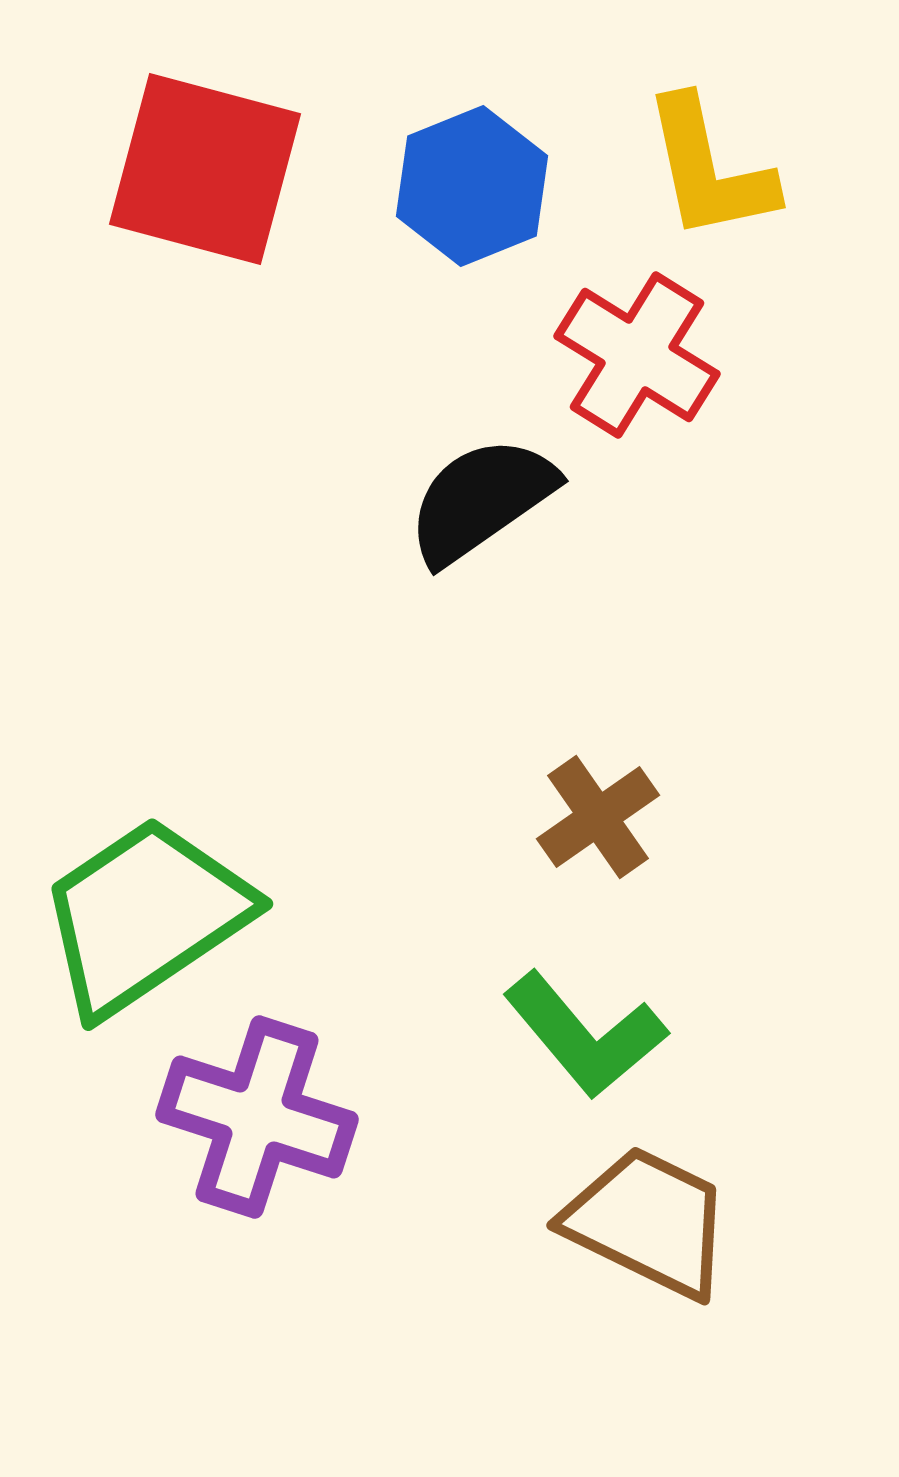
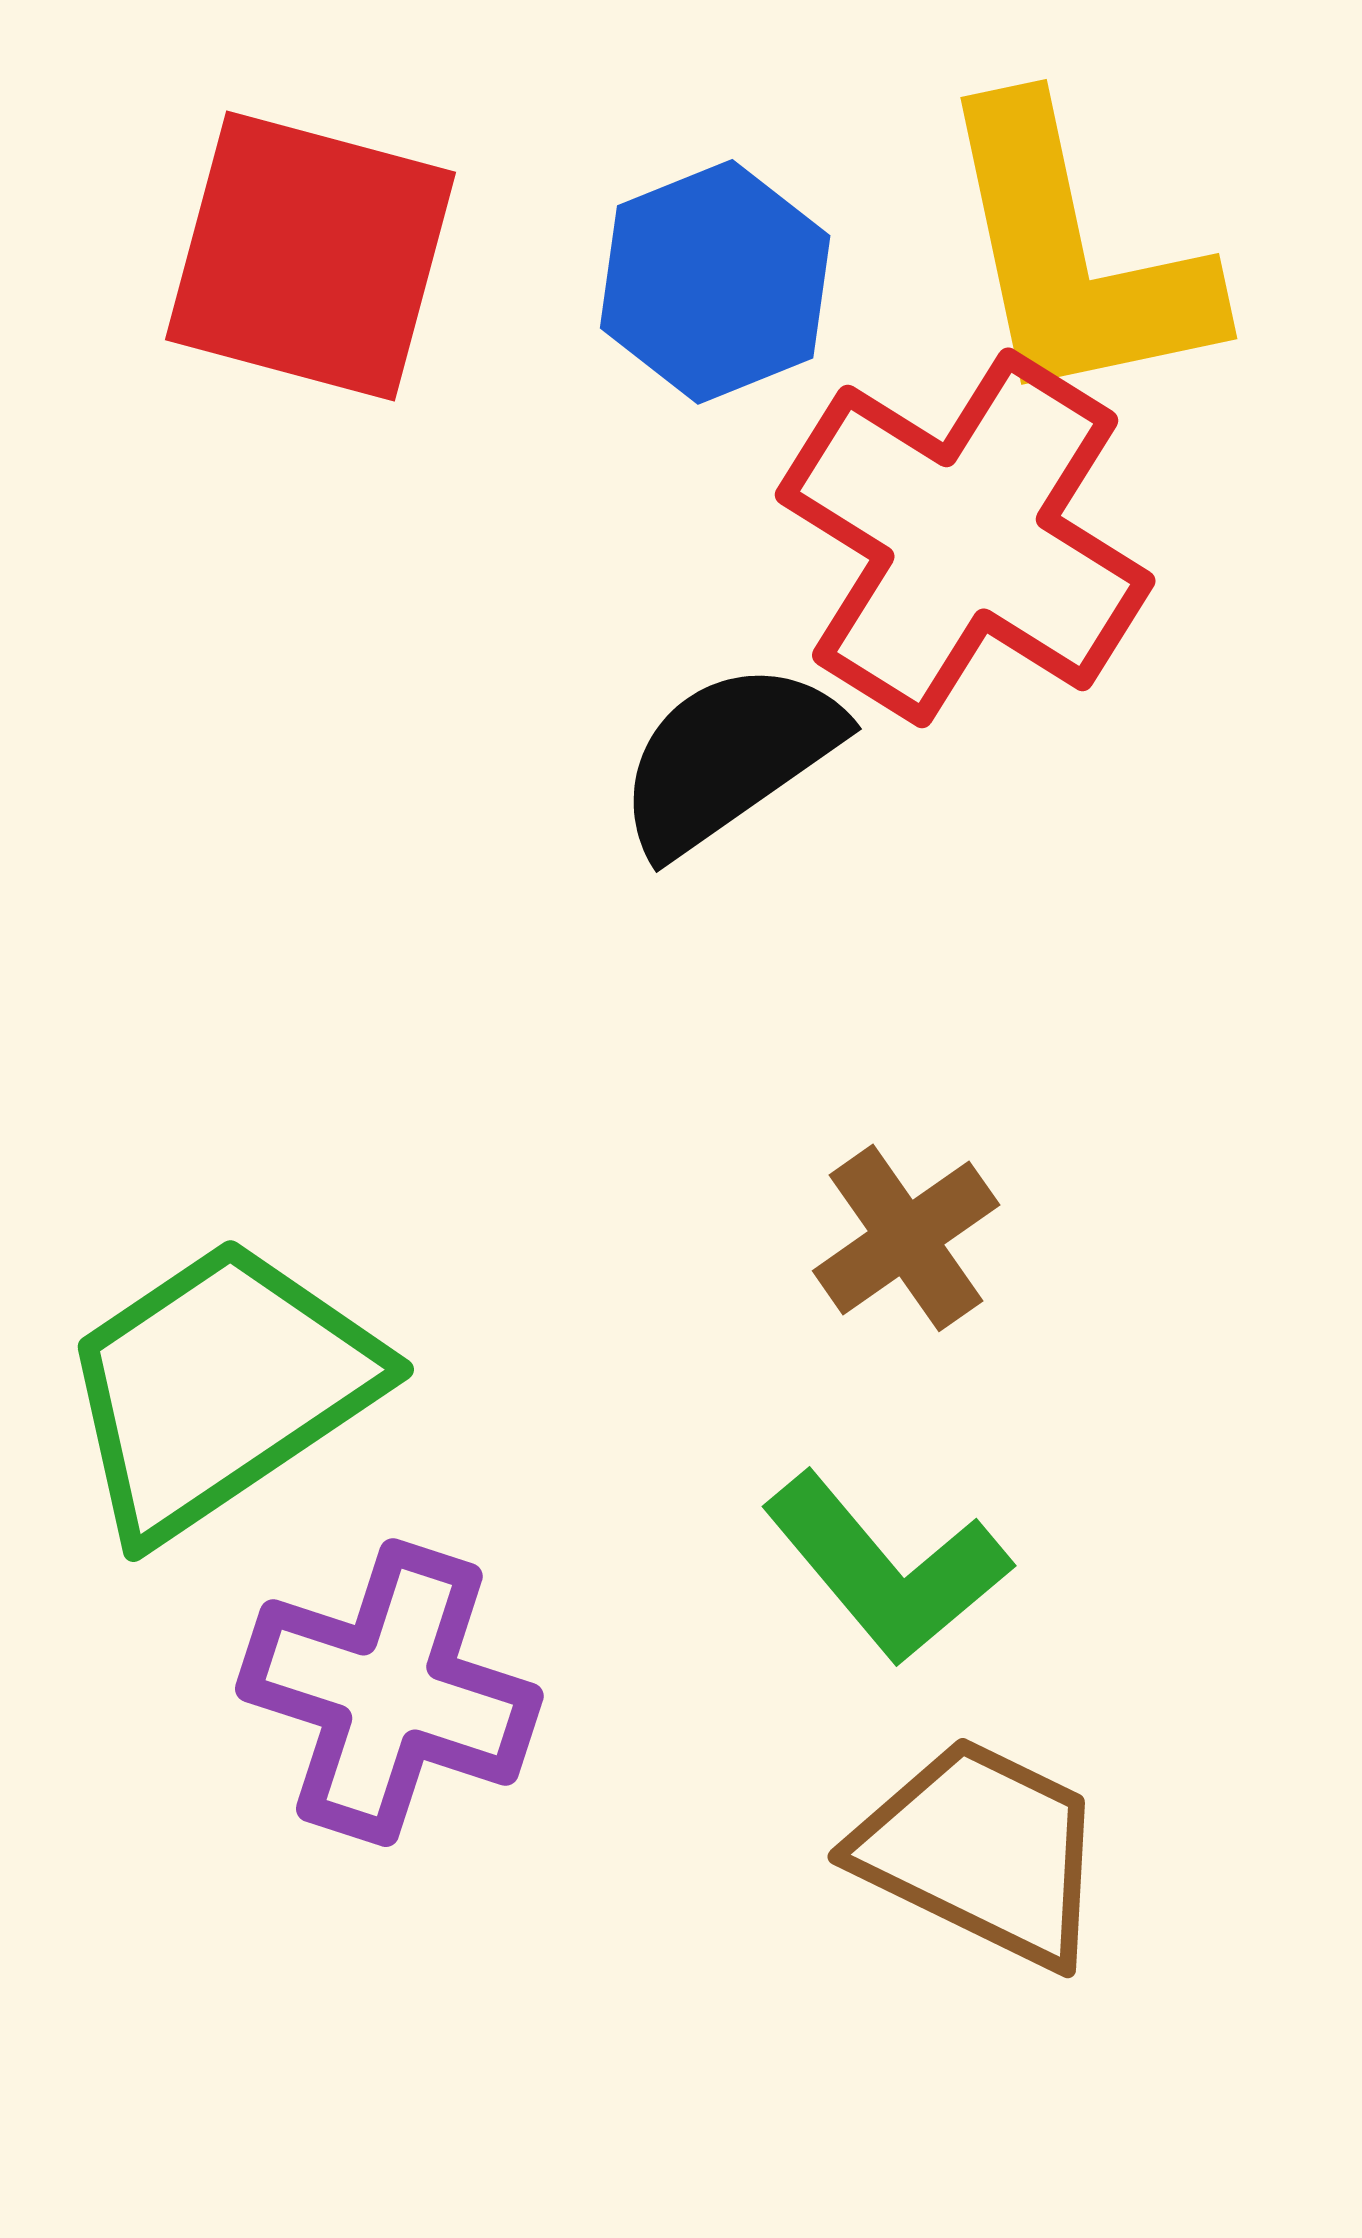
yellow L-shape: (709, 169) -> (1074, 256), size x1.4
red cross: (637, 355) -> (965, 538), size x1.5

